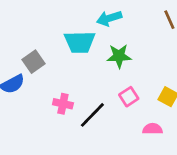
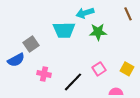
green star: (119, 56) -> (98, 32), moved
pink cross: (63, 104) -> (44, 74), moved

